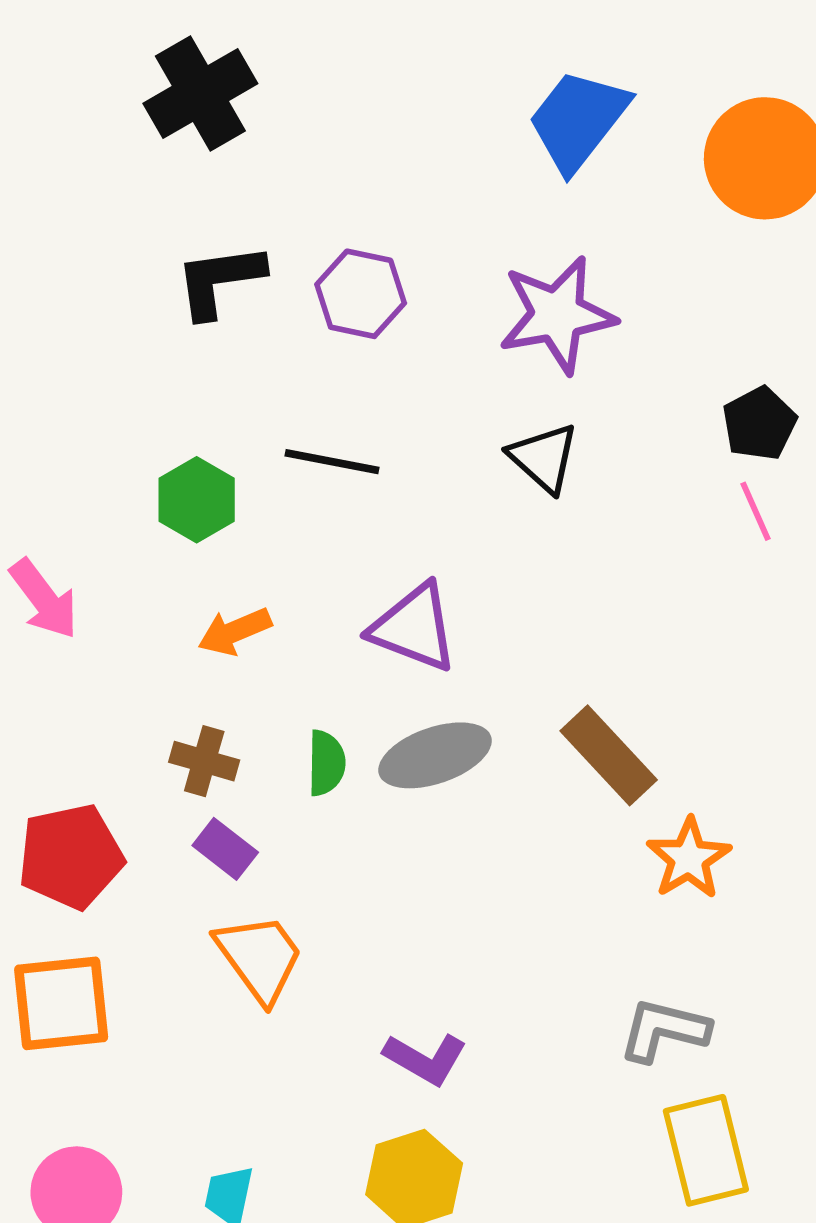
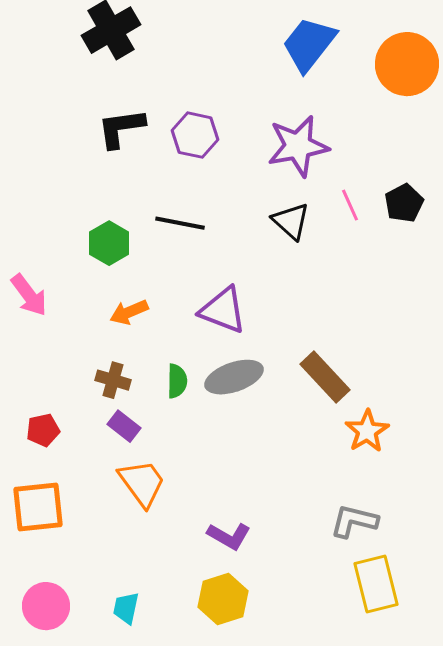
pink line: (755, 511) -> (350, 205), moved
red pentagon: (71, 857) -> (43, 430), size x0.6

